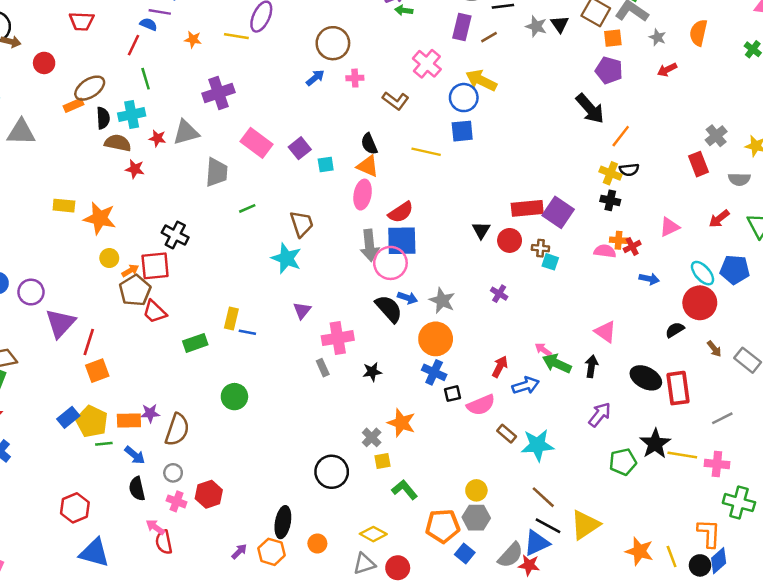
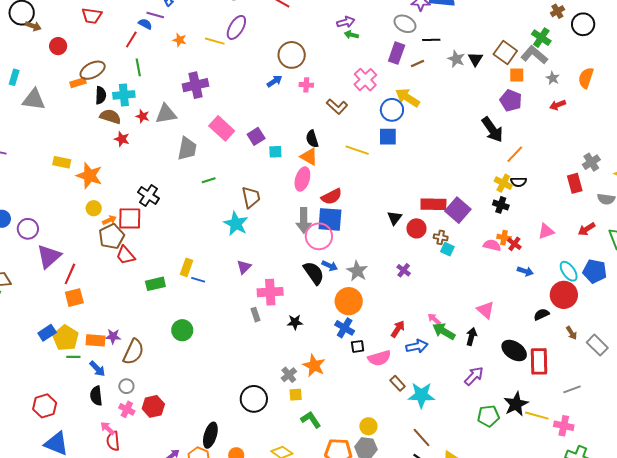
red cross: (632, 246) -> (514, 244), turned -32

